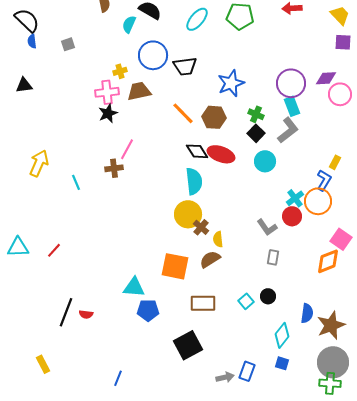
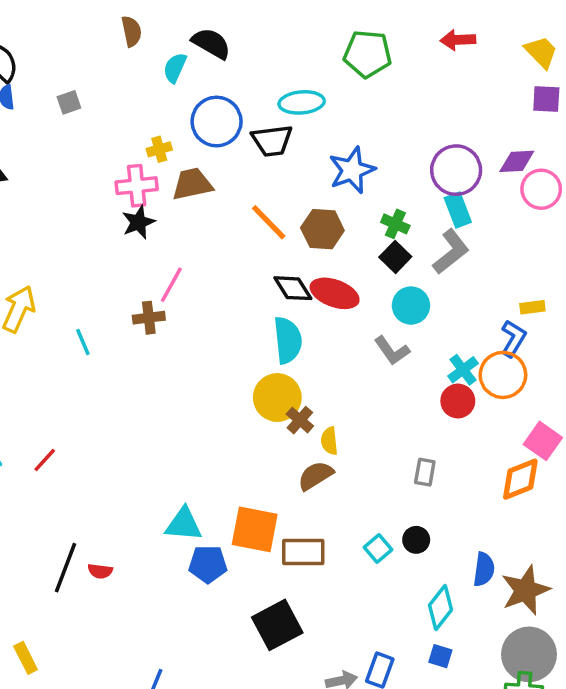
cyan ellipse: (197, 19) -> (302, 102), moved, turned 45
yellow rectangle: (335, 162) -> (532, 307), turned 56
gray L-shape: (267, 227) -> (392, 351), moved
orange square: (175, 266) -> (255, 529), moved

